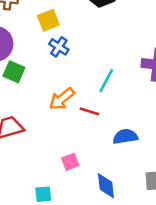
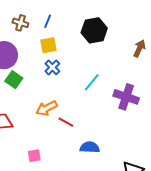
cyan line: (106, 81) -> (92, 82), moved
pink square: (70, 162) -> (34, 156), moved

